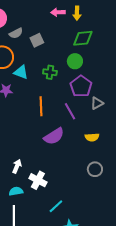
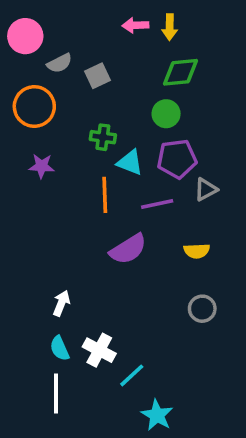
cyan triangle: (21, 72) -> (130, 162), moved
green cross: (50, 72) -> (103, 137), moved
purple pentagon: (81, 86) -> (177, 159), turned 30
purple line: (70, 111) -> (157, 204), turned -72
white cross: (38, 180) -> (99, 350), moved
cyan semicircle: (16, 191) -> (60, 348), turned -104

